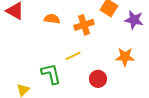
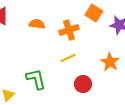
yellow line: (73, 56) -> (68, 58), moved
orange star: (125, 57) -> (110, 62), turned 30

